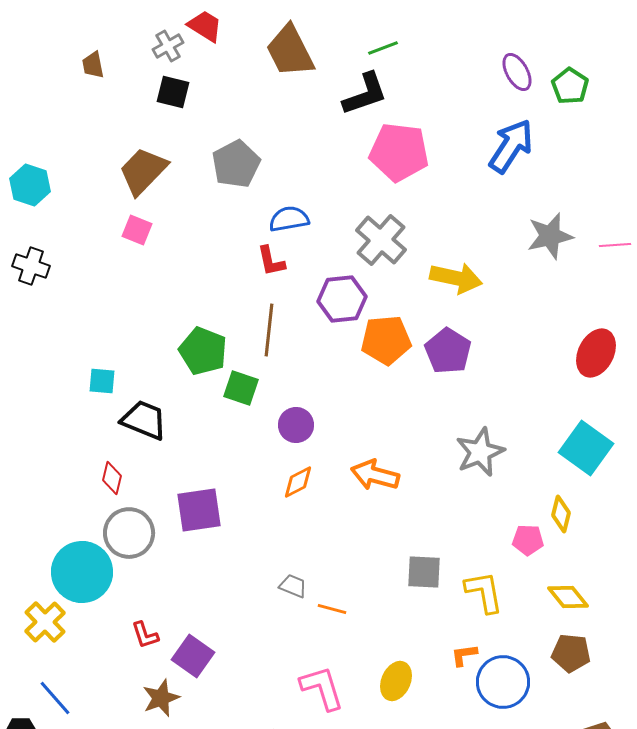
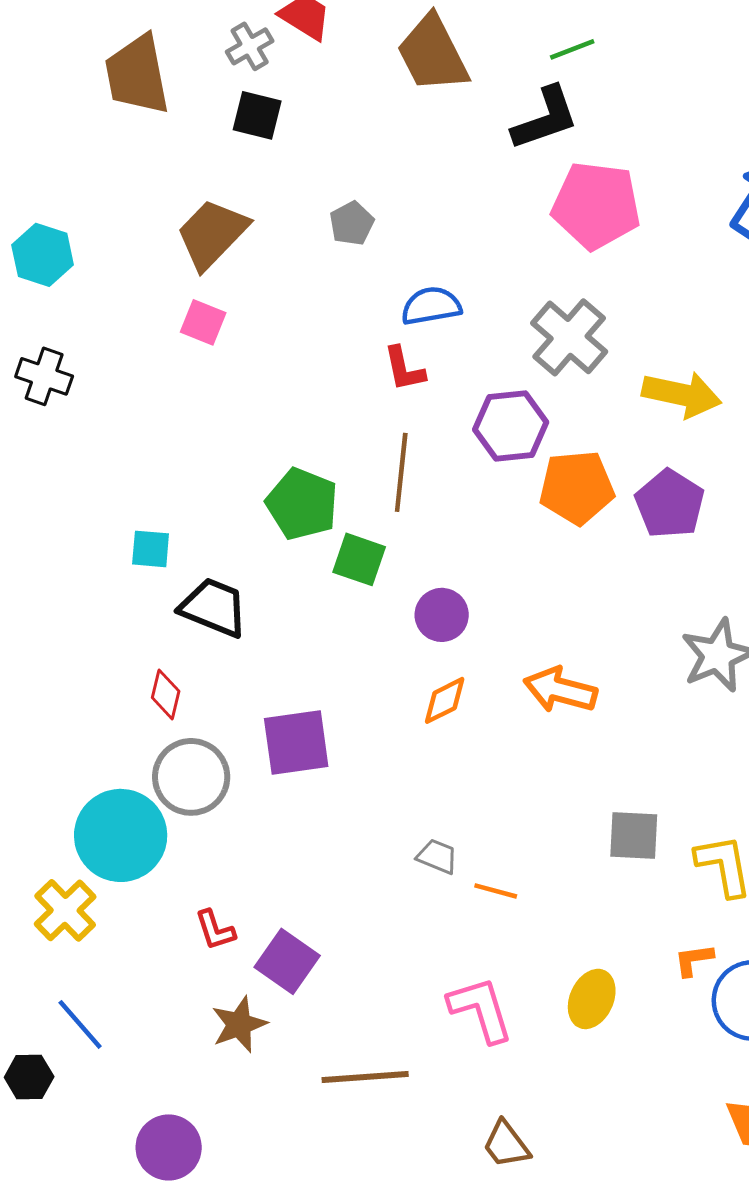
brown trapezoid: (93, 65) -> (137, 75), size x2.0
gray pentagon: (236, 164) -> (352, 223), size x0.6

